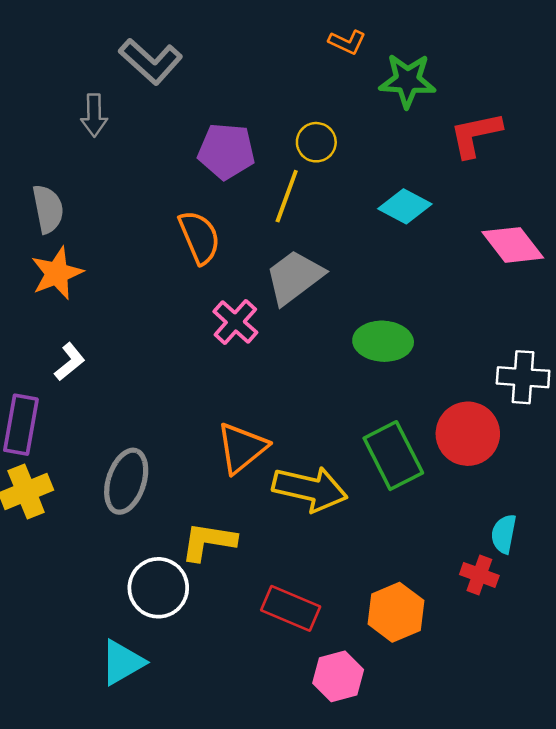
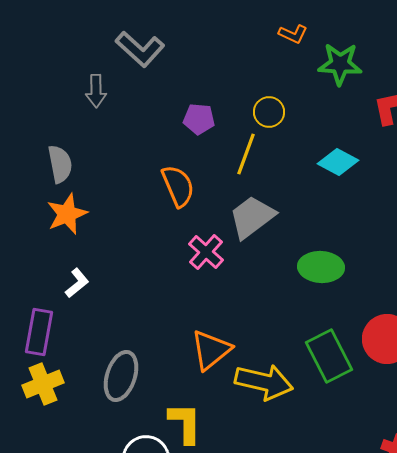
purple pentagon: (226, 151) -> (199, 119), size x0.7
yellow L-shape: (208, 542) -> (185, 423), turned 81

